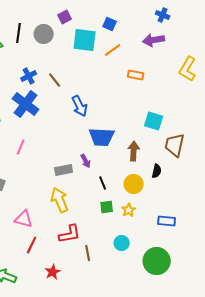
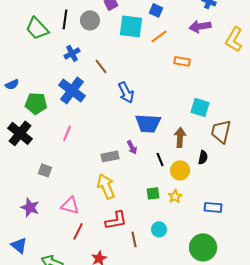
yellow L-shape: (188, 69) -> (234, 39), moved
blue cross: (29, 76) -> (72, 53), moved
black line: (103, 183) -> (160, 159), moved
cyan circle: (122, 243) -> (159, 229), moved

